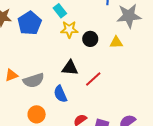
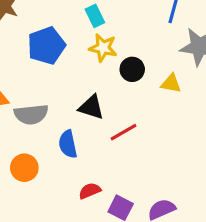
blue pentagon: (30, 23) -> (46, 46), moved

